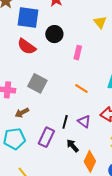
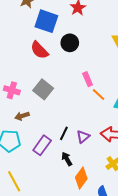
pink rectangle: (78, 53) -> (88, 79), moved, turned -48
orange line: (81, 89) -> (99, 95), moved
purple triangle: (84, 121) -> (83, 137), turned 32

